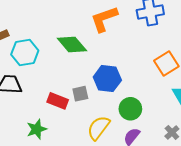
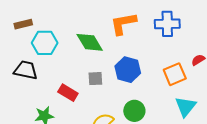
blue hexagon: (107, 79) -> (128, 70), moved
gray square: (80, 94) -> (95, 79), moved

